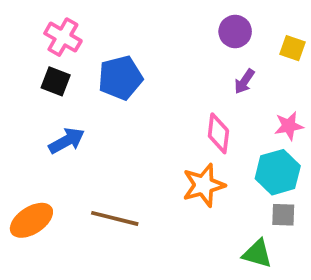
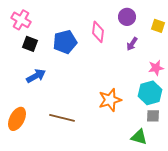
pink cross: (63, 37) -> (21, 20), moved
pink diamond: (218, 133) -> (98, 32), moved
orange ellipse: (31, 220) -> (17, 119), turned -30

